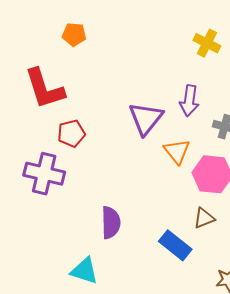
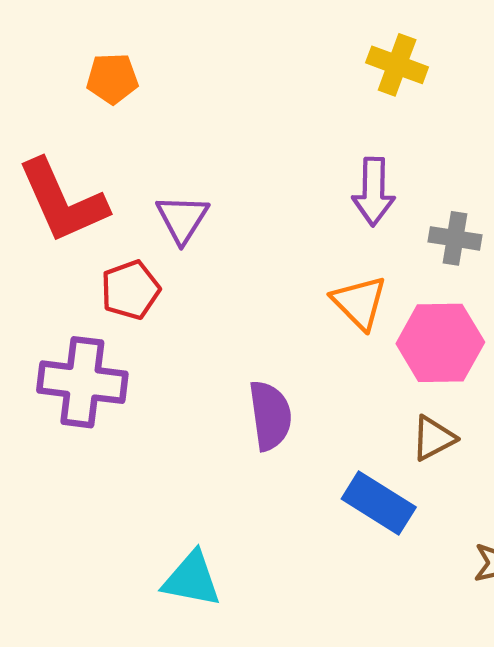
purple triangle: (146, 118) -> (182, 219), moved, size x0.7
purple semicircle: (111, 223) -> (270, 416), moved

